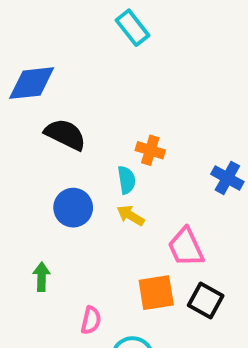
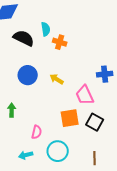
orange cross: (150, 150) -> (60, 42), moved
blue cross: (227, 178) -> (105, 74), moved, turned -35
cyan semicircle: (127, 180) -> (46, 29), moved

